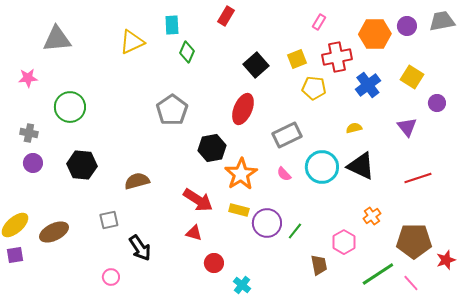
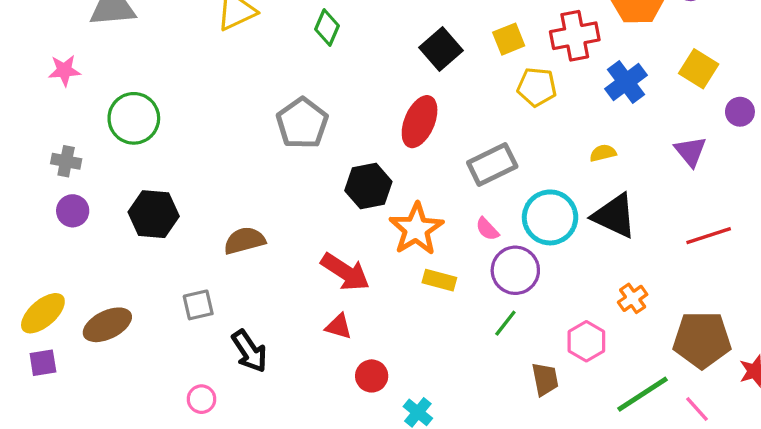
yellow rectangle: (239, 210) -> (439, 280), moved
purple circle: (267, 223) -> (515, 270), moved

